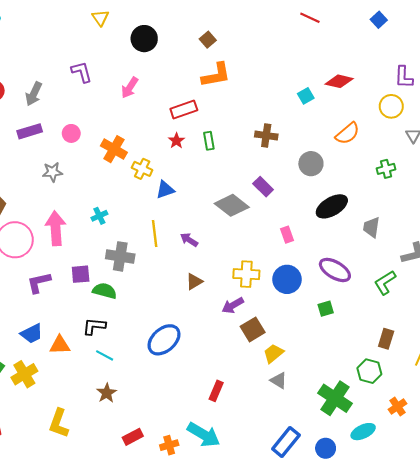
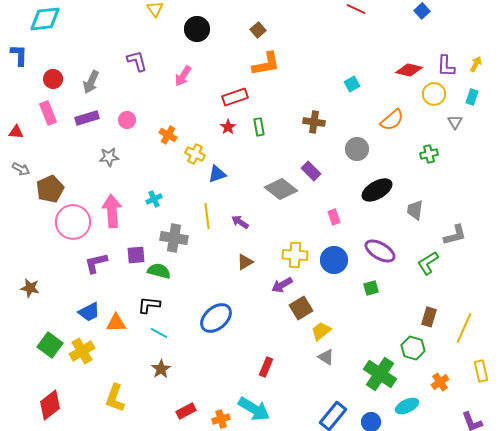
red diamond: (339, 81) -> (409, 70), moved
orange cross: (114, 149) -> (168, 135), size x0.7

